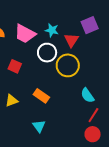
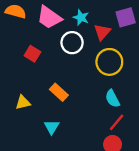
yellow circle: (68, 65) -> (109, 62), moved
yellow triangle: (12, 101) -> (23, 102), moved

